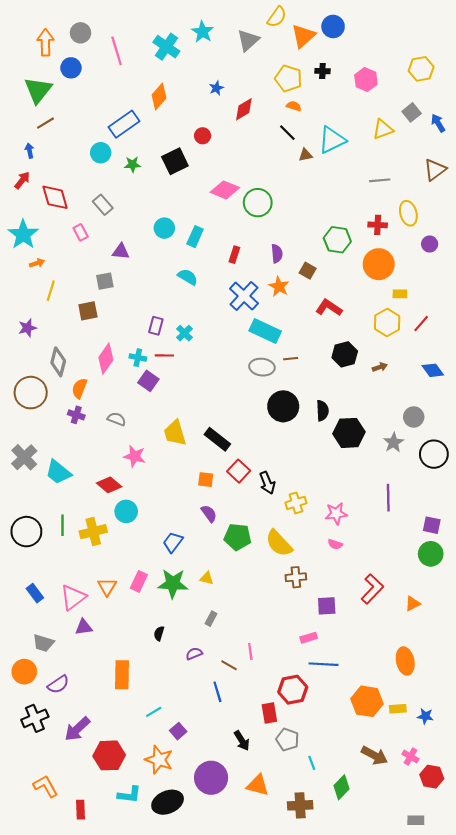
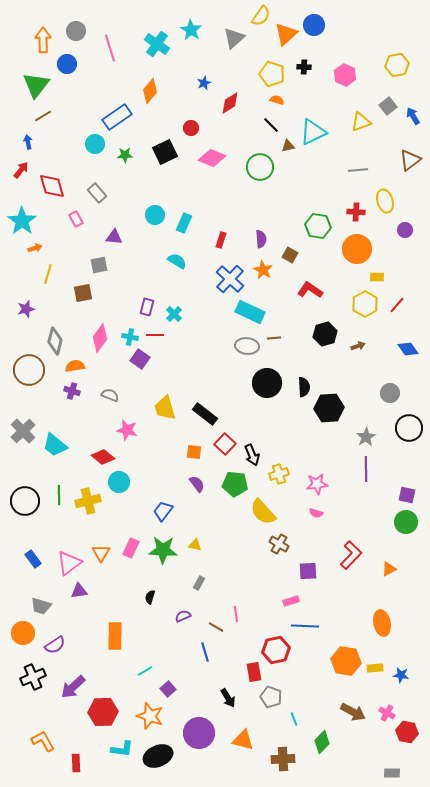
pink diamond: (225, 190) -> (212, 158), moved
green circle: (258, 203) -> (260, 167), moved
orange semicircle: (79, 388) -> (75, 366), turned 60
gray star: (394, 442) -> (366, 437), moved
green pentagon: (238, 537) -> (235, 484), moved
brown cross: (296, 577) -> (279, 544), turned 36

